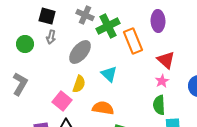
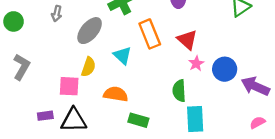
orange rectangle: (133, 41) -> (150, 34), moved
green circle: (25, 44) -> (14, 21), moved
pink star: (162, 81) -> (196, 63), moved
pink square: (62, 101) -> (69, 86), turned -36

